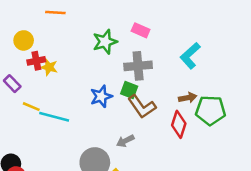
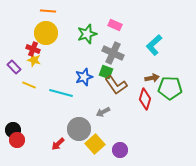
yellow circle: (24, 40) -> (46, 33), moved, size x1.5
red cross: (36, 61) -> (33, 49), turned 32
gray cross: (138, 66) -> (113, 53), turned 30
yellow star: (49, 67) -> (34, 60), moved
cyan line: (54, 117) -> (61, 93), moved

